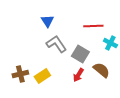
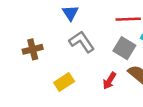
gray square: (80, 54) -> (124, 48), moved
brown cross: (20, 74) -> (33, 49), moved

